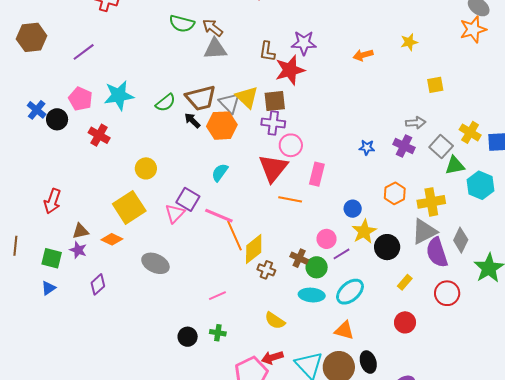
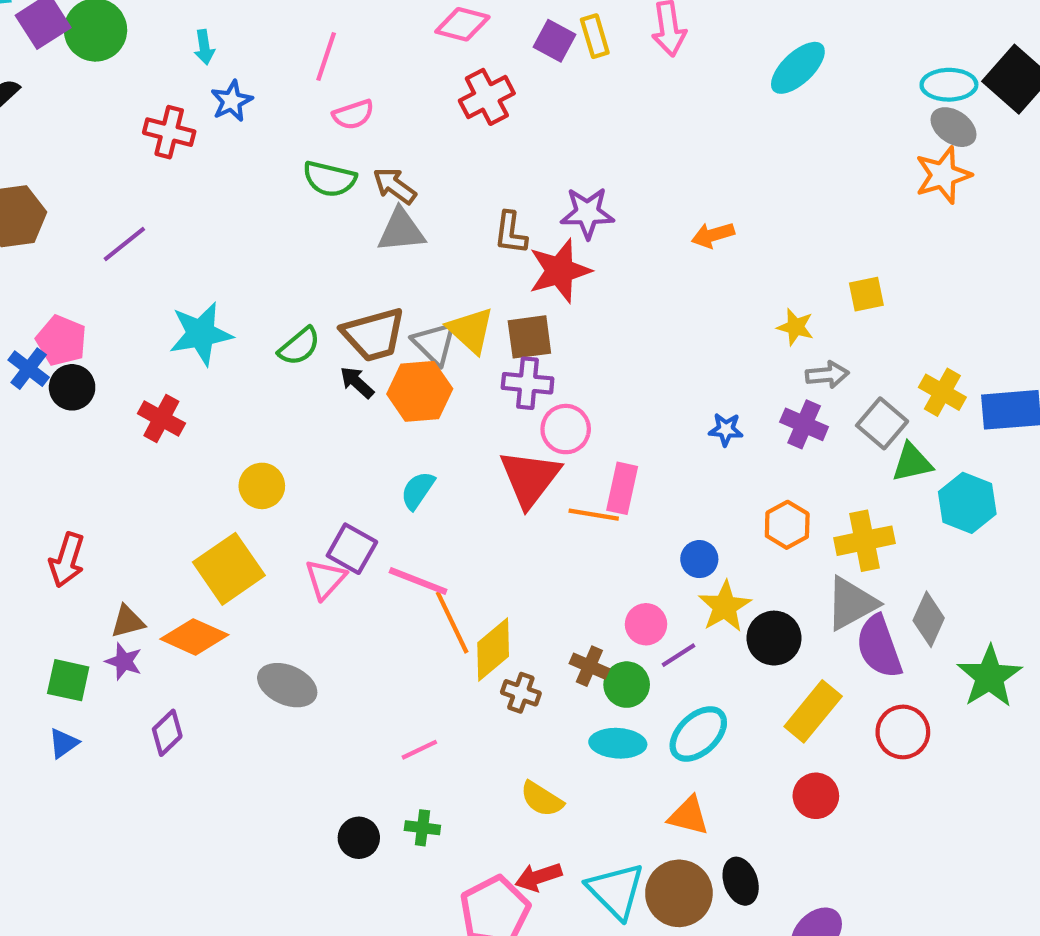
yellow star: (409, 42) -> (795, 327), moved, turned 30
pink pentagon: (80, 99) -> (61, 340), moved
orange line: (290, 199) -> (594, 515), moved
orange diamond: (112, 239) -> (194, 637), size x1.4
yellow rectangle: (405, 282) -> (813, 711), size x1.8

